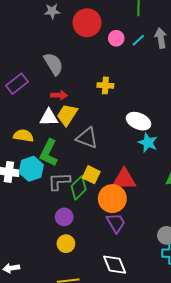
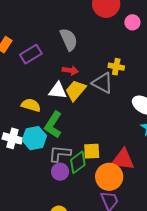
gray triangle: (87, 138) -> (102, 83), moved
yellow square: (91, 175) -> (92, 151), turned -36
purple circle: (64, 217) -> (60, 172), moved

